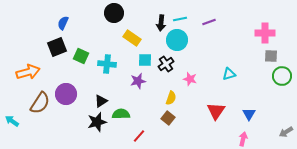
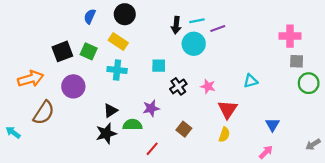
purple line: (209, 22) -> (218, 28), moved
blue semicircle: (63, 23) -> (90, 16), moved
yellow rectangle: (132, 38) -> (118, 42), moved
green square: (81, 56) -> (89, 51), moved
black cross: (166, 64) -> (178, 86), moved
purple star: (138, 81) -> (151, 108), moved
purple circle: (66, 94) -> (73, 86), moved
yellow semicircle: (171, 98) -> (224, 135), moved
red triangle: (216, 111) -> (228, 109), moved
pink arrow: (243, 139) -> (266, 152), turned 32

